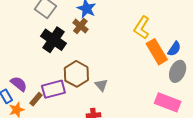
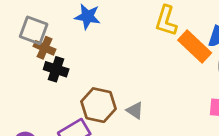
brown cross: (80, 26) -> (45, 48), moved
black cross: (53, 40) -> (56, 69), size x0.7

